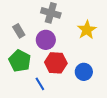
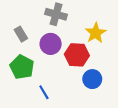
red hexagon: (56, 63) -> (77, 55), moved

